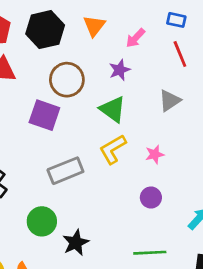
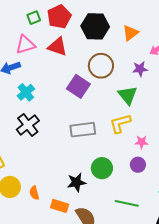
pink star: (155, 154) -> (142, 142), moved
green circle: (42, 221) -> (102, 168), moved

